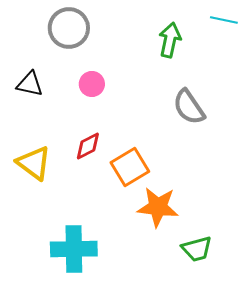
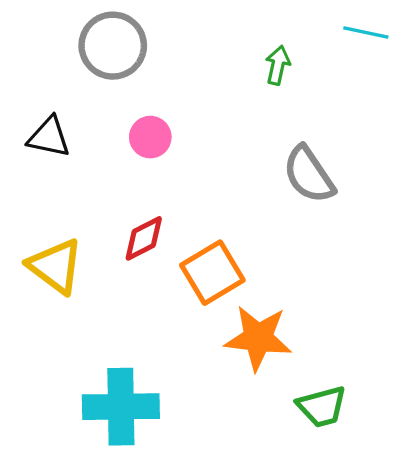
green arrow: (170, 40) -> (278, 65), size x0.7

